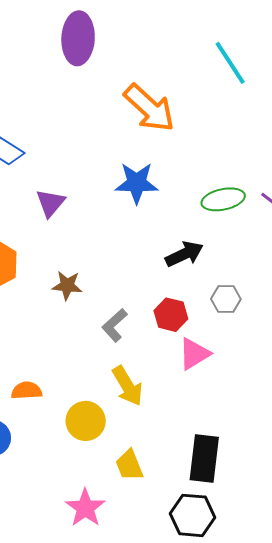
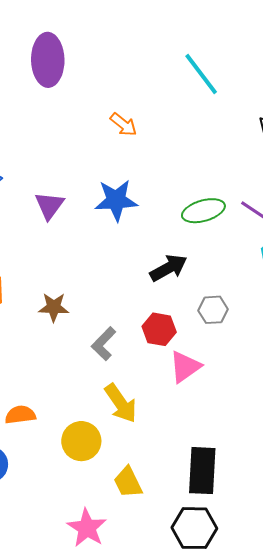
orange arrow: (149, 108) -> (124, 125), size x0.5
purple triangle: (51, 203) -> (49, 206), moved

